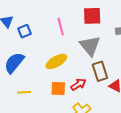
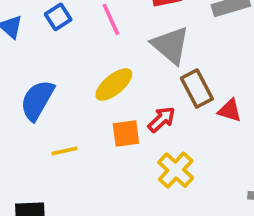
blue square: (24, 31) -> (58, 17), moved

